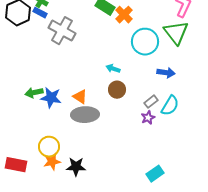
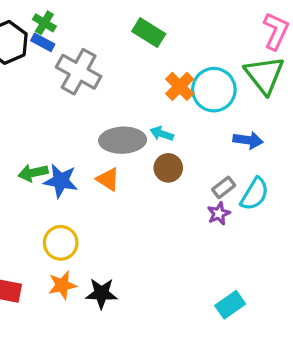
orange cross: (124, 15) -> (180, 86), moved
gray ellipse: (85, 115) -> (123, 140), moved
yellow circle: (49, 147) -> (61, 243), moved

